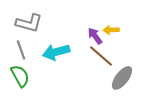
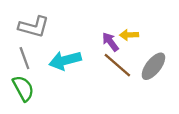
gray ellipse: (122, 78) -> (153, 66), moved

